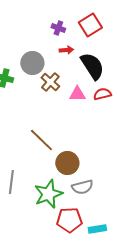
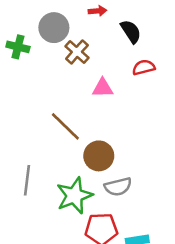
black semicircle: (92, 66) -> (131, 31), size x0.7
pink triangle: (77, 94) -> (103, 88), moved

